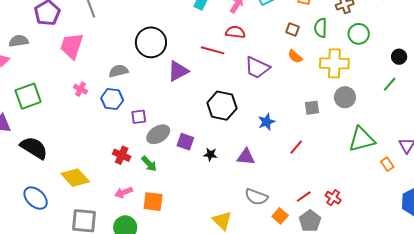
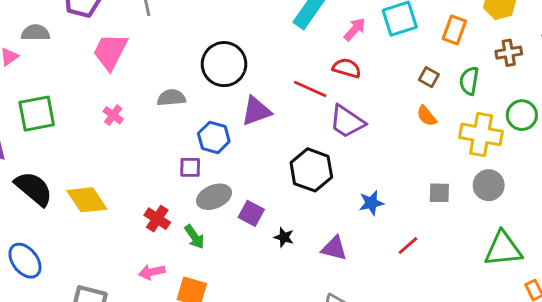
green circle: (359, 34) -> (522, 115), moved
purple trapezoid: (257, 68) -> (347, 122), moved
blue hexagon: (112, 99) -> (214, 138), moved
yellow diamond: (75, 178) -> (87, 200), moved

